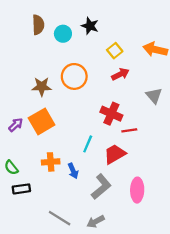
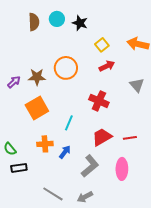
cyan circle: (63, 34) -> (57, 19), moved
purple arrow: (16, 125) -> (14, 82), moved
red line: (129, 130) -> (130, 138), moved
cyan line: (88, 144) -> (69, 123), moved
blue arrow: (73, 171) -> (65, 152), turned -120

